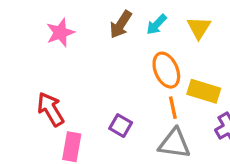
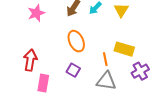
orange ellipse: (166, 70) -> (76, 41), moved
red arrow: (51, 109) -> (30, 60), turned 40

